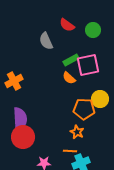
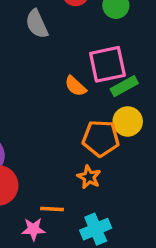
green rectangle: (71, 60) -> (124, 86), moved
orange line: (70, 151) -> (52, 209), moved

